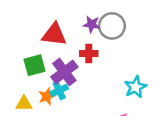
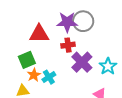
purple star: (92, 24) -> (67, 22), size x1.5
purple cross: (64, 72) -> (82, 62), moved
orange star: (47, 96) -> (34, 75), moved

